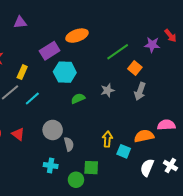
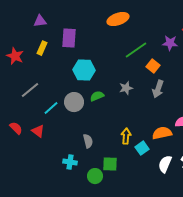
orange ellipse: (77, 36) -> (118, 19), moved
purple rectangle: (50, 51) -> (69, 38), moved, turned -54
yellow rectangle: (22, 72) -> (42, 48), moved
cyan line: (32, 98) -> (51, 108), moved
gray circle: (53, 130) -> (74, 102), moved
cyan square: (124, 151) -> (142, 148), turned 32

